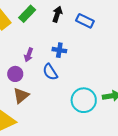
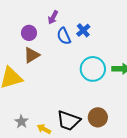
blue cross: (59, 50) -> (83, 30), moved, turned 32
purple arrow: (29, 55) -> (53, 17), moved

